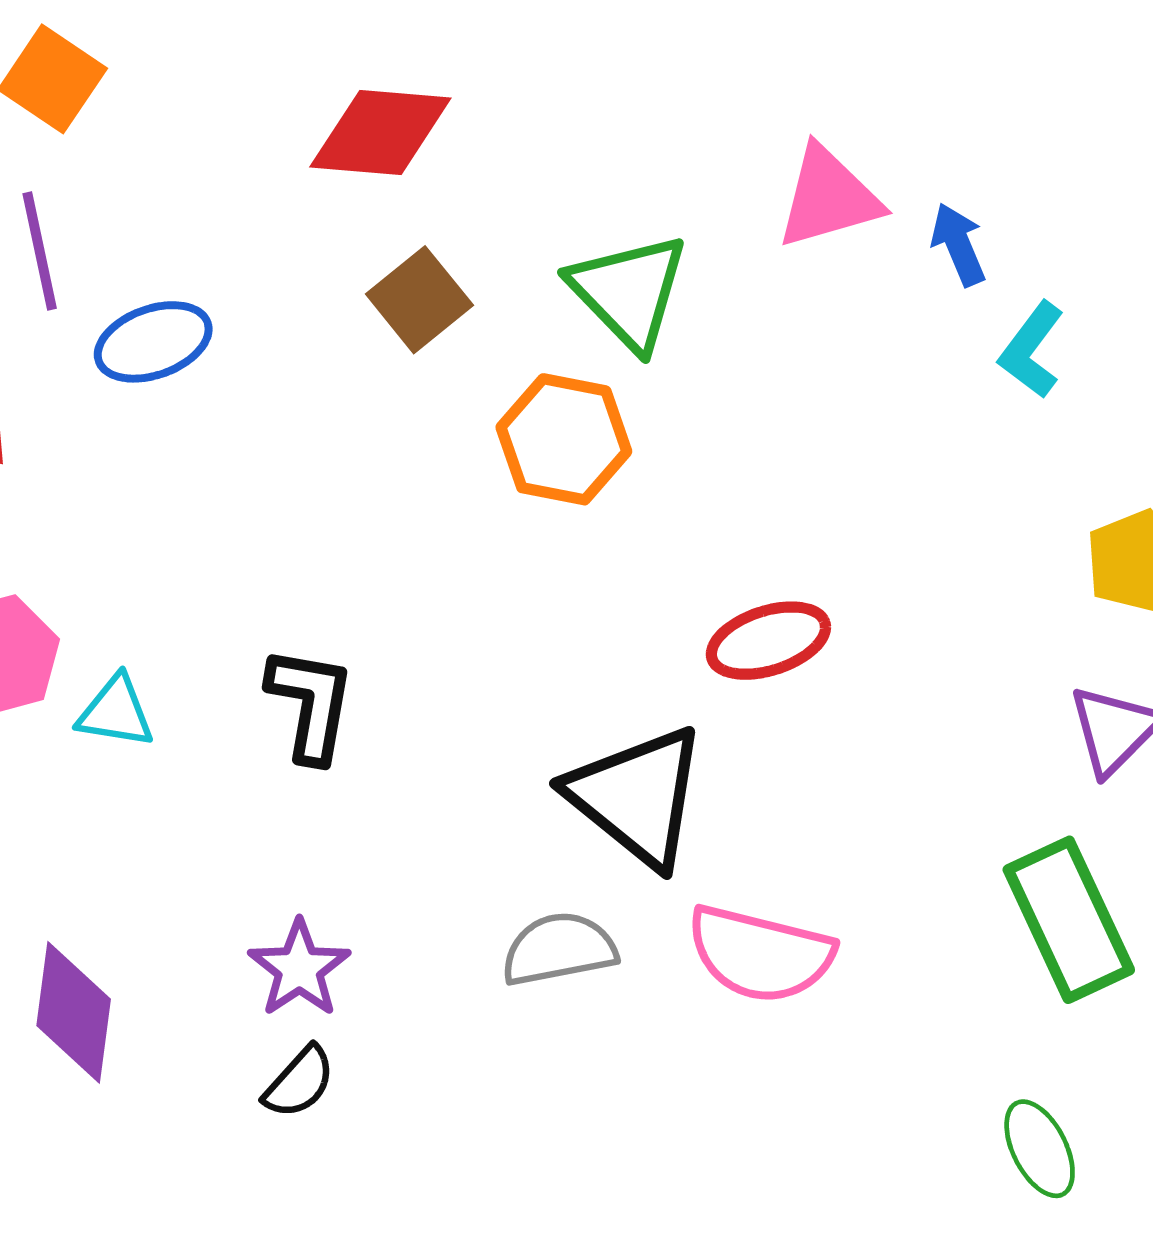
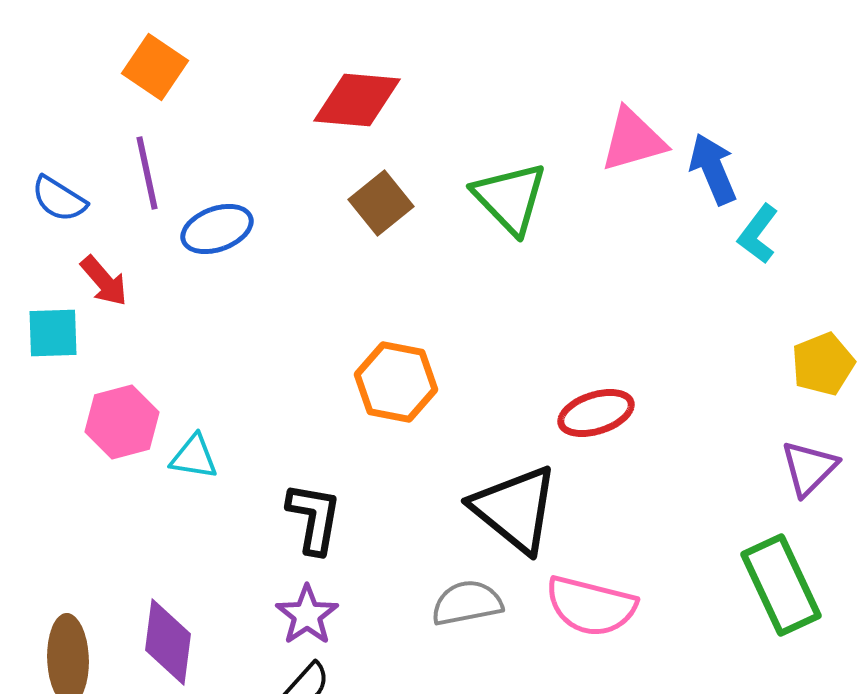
blue arrow: (958, 244) -> (713, 169), size x1.4
orange hexagon: (564, 439) -> (396, 382), moved
black L-shape: (311, 704) -> (314, 518), moved

